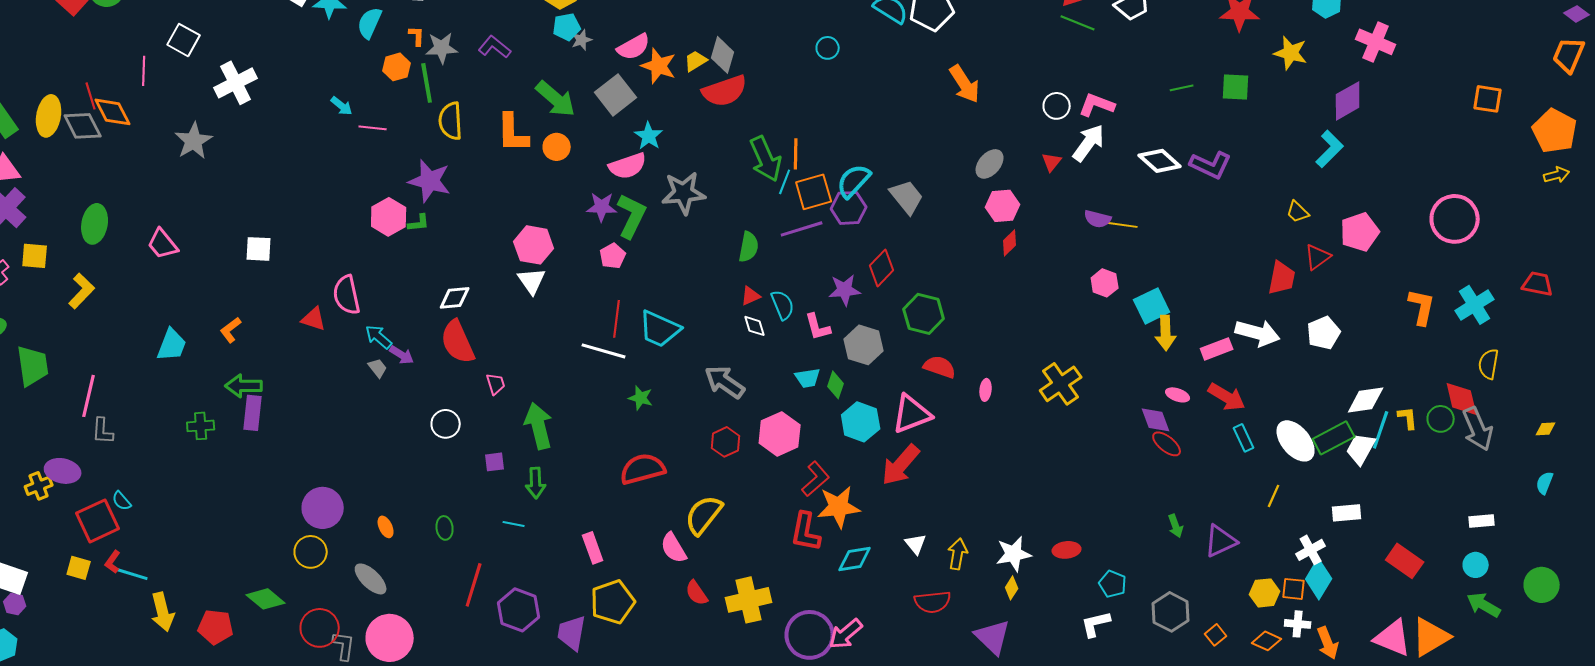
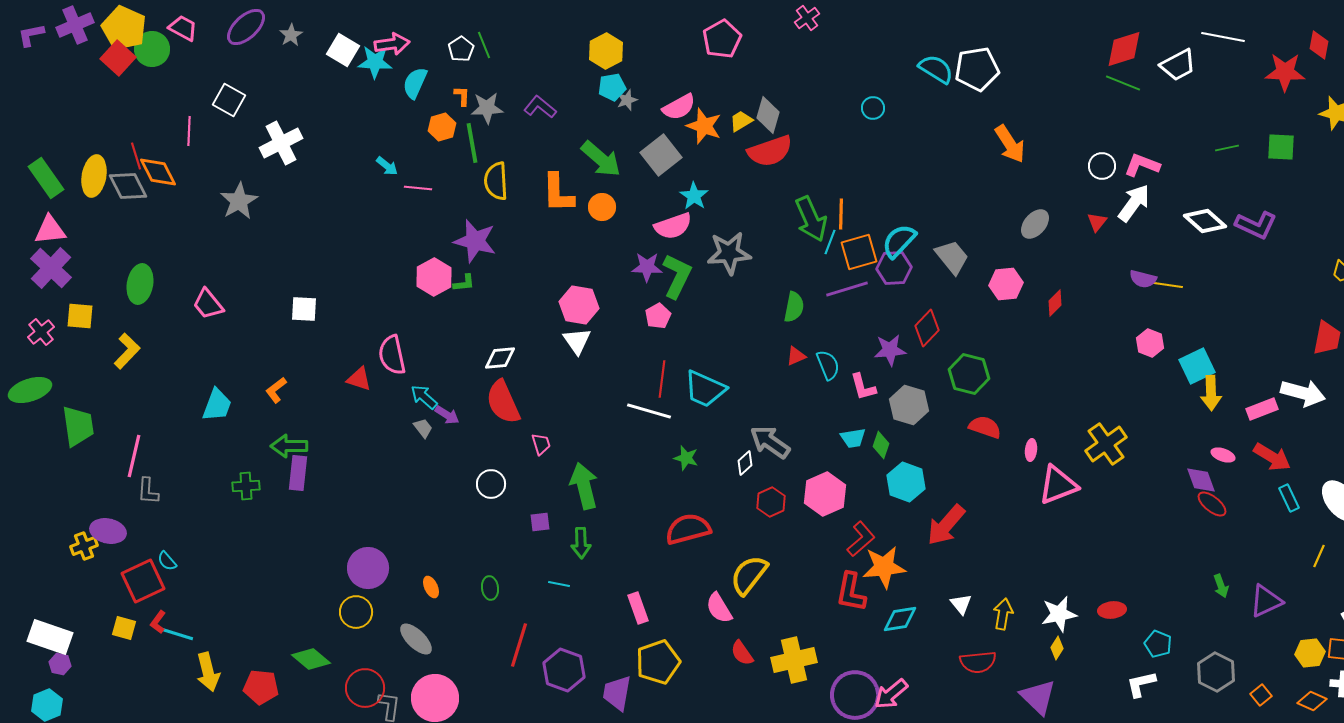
pink hexagon: (1003, 206) -> (1006, 284), moved
white diamond: (755, 326) -> (745, 463), moved, turned 65
pink triangle: (912, 414) -> (1058, 485), moved

